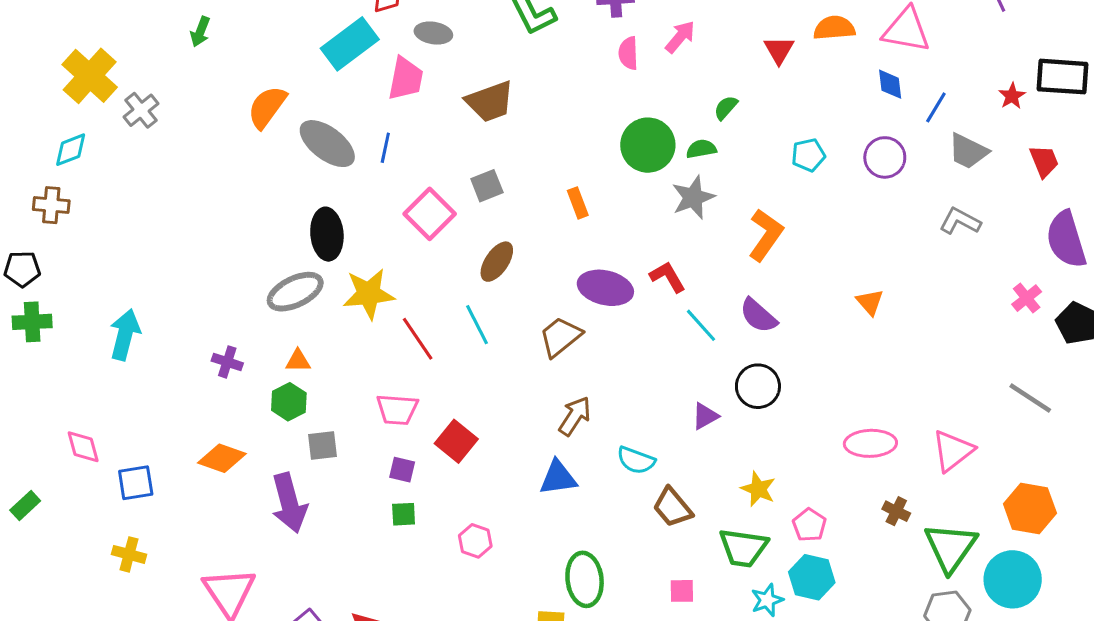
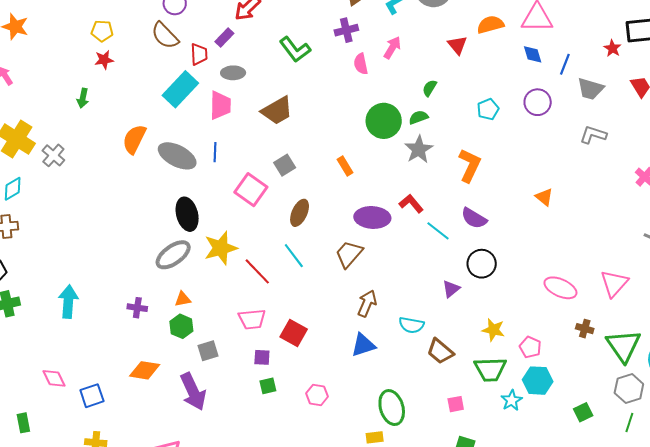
pink ellipse: (870, 443) -> (560, 288), turned 36
green rectangle: (25, 506) -> (23, 423), turned -48

